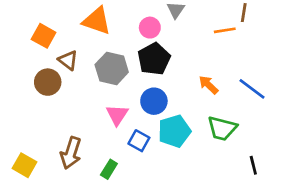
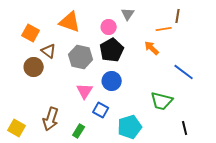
orange arrow: (208, 85) -> (152, 48), moved
cyan pentagon: (174, 131) -> (130, 127), moved

